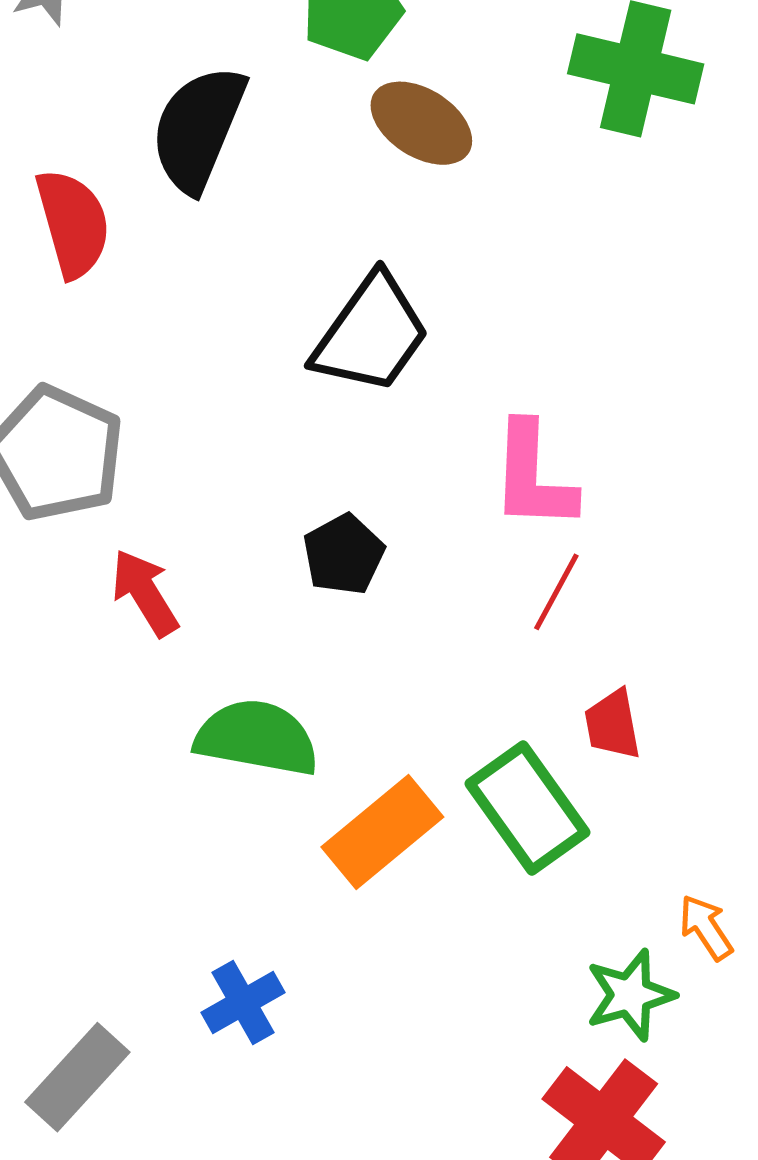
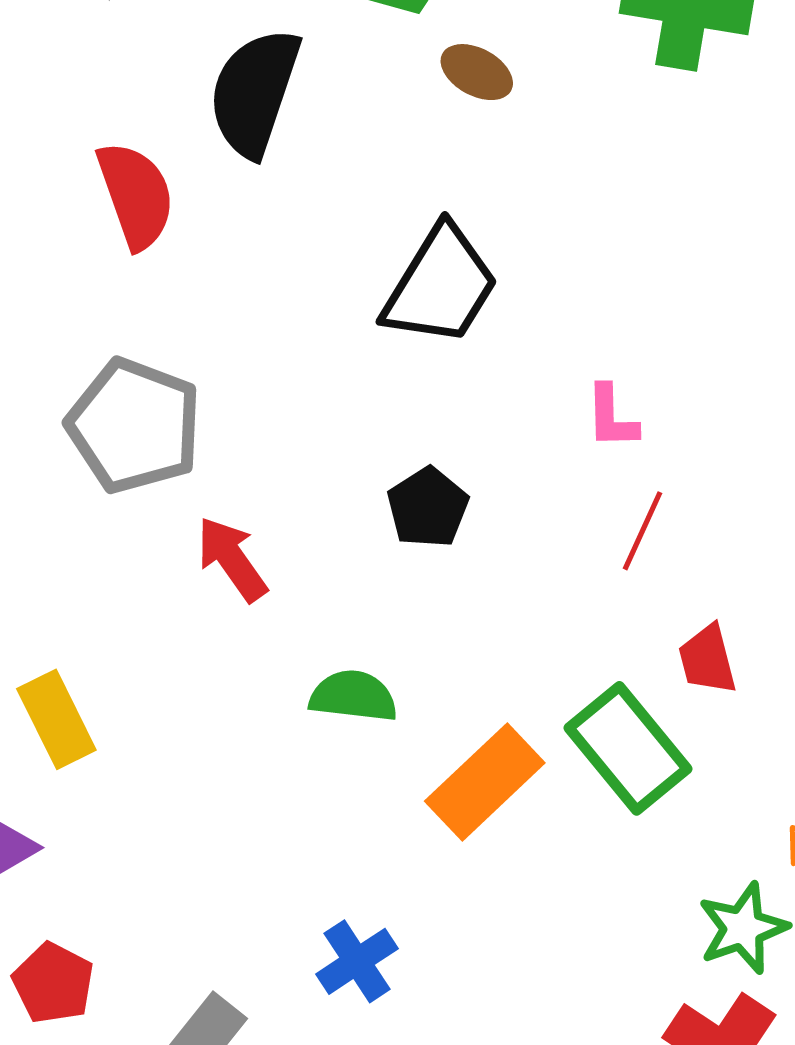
brown ellipse: (421, 123) -> (477, 72), size x0.7
pink L-shape: (533, 476) -> (612, 417), size x0.6
green semicircle: (257, 738) -> (353, 696), size x0.7

